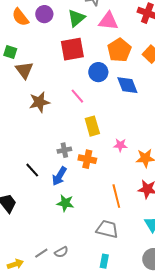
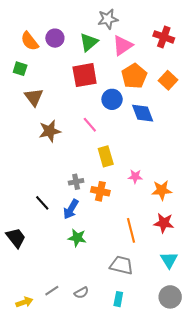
pink triangle: (108, 21) -> (123, 45), turned -40
green square: (10, 52) -> (20, 69), moved
gray semicircle: (61, 252) -> (81, 293), moved

